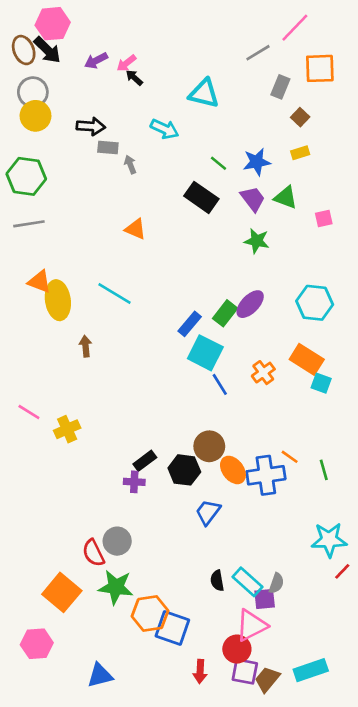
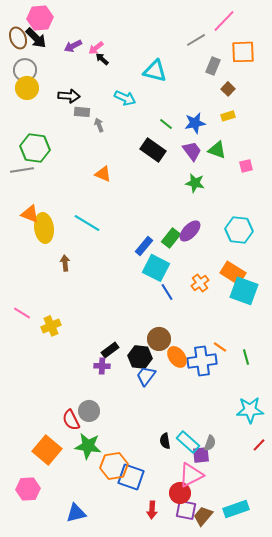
green hexagon: (26, 176) -> (35, 148), moved
cyan square: (321, 383) -> (244, 291), size x1.8
blue trapezoid: (208, 512) -> (146, 376), moved
red line: (342, 571) -> (259, 445), moved

